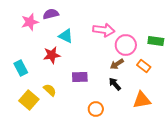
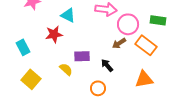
orange rectangle: (144, 66) -> (146, 45), size x1.5
black arrow: (115, 84) -> (107, 65), moved
yellow semicircle: (50, 90) -> (66, 69), moved

